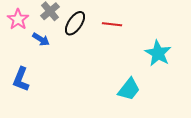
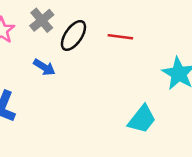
blue arrow: (41, 39) -> (44, 67), moved

